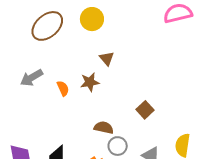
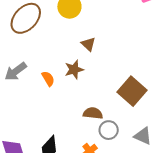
brown square: (145, 110) -> (132, 91), size x1.6

